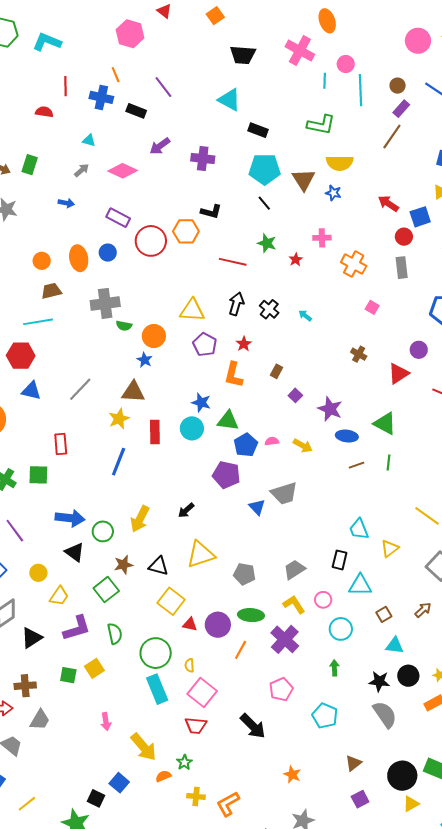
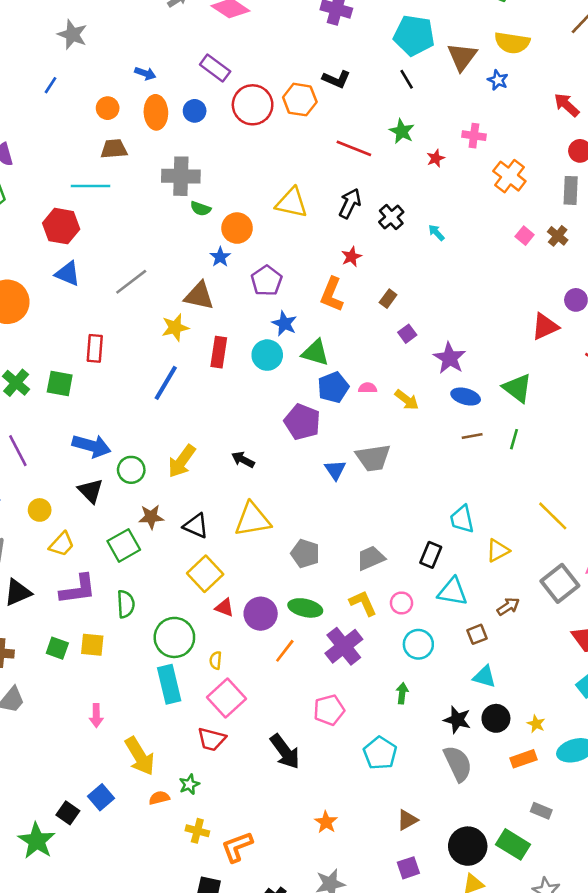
blue arrow: (66, 203) -> (145, 73), moved
purple pentagon: (205, 345) -> (267, 281), moved
brown cross: (359, 354) -> (558, 236), moved
black arrow: (186, 510) -> (243, 460), turned 60
brown arrow: (423, 610) -> (508, 606), moved
yellow square: (94, 668) -> (92, 645), turned 30

